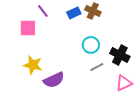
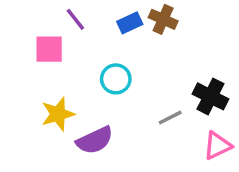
cyan circle: (91, 45) -> (116, 79), moved
yellow star: (33, 65) -> (58, 114), turned -30

